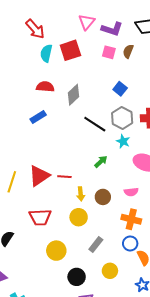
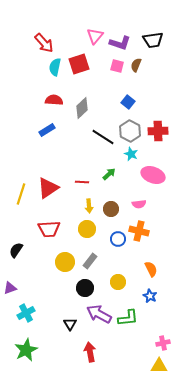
red line: (64, 177) -> (82, 182), moved
blue circle: (130, 243) -> (118, 239), moved
gray rectangle: (96, 245) -> (90, 261), moved

